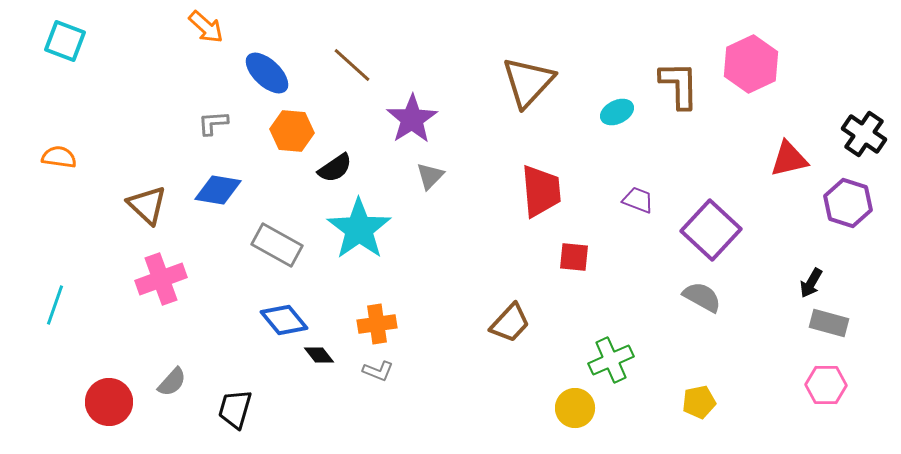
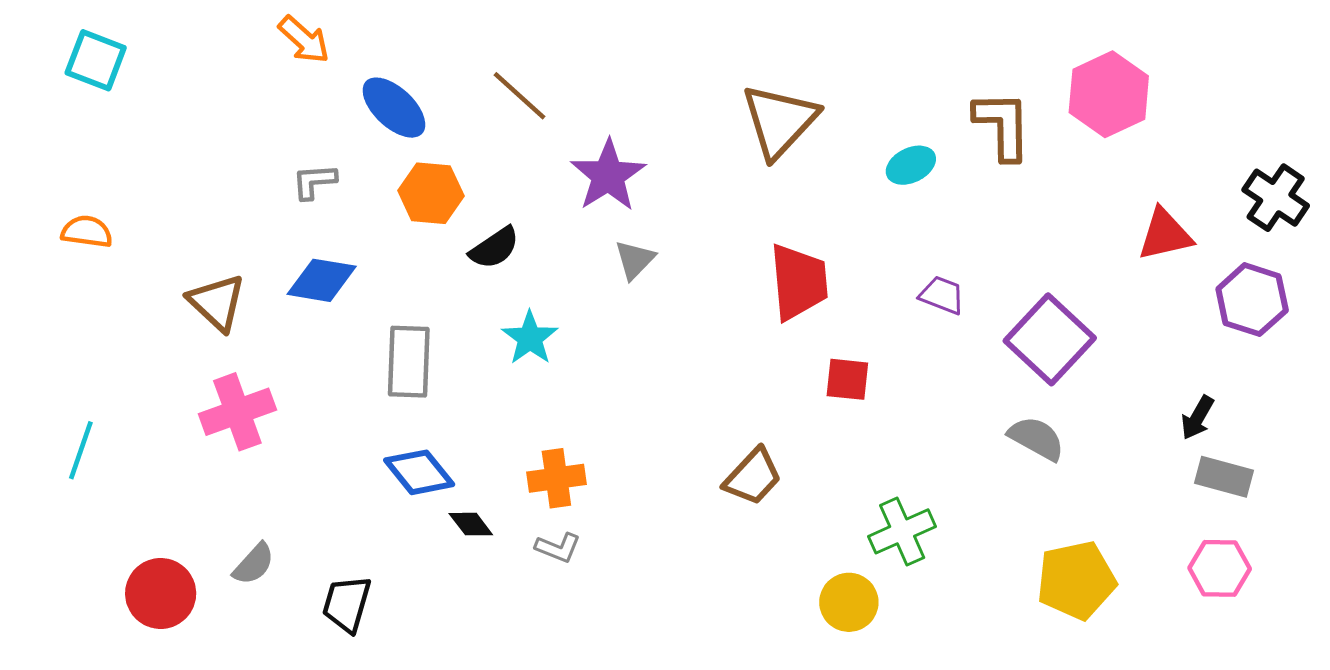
cyan star: (359, 229) -> (530, 338), size x0.6
gray rectangle: (277, 245) -> (409, 362), turned 63
yellow pentagon: (699, 402) -> (1076, 580), moved, size x1.6

